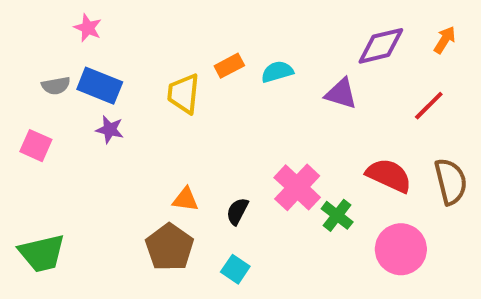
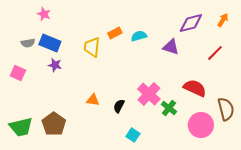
brown semicircle: (451, 181) -> (226, 109), moved
brown pentagon: (170, 247) -> (54, 124), moved
cyan square: (235, 269) -> (133, 135), moved

